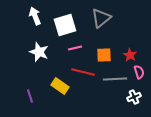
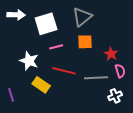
white arrow: (35, 16) -> (16, 15), turned 114
white star: (39, 52) -> (29, 61), moved
orange square: (104, 55) -> (85, 42), moved

